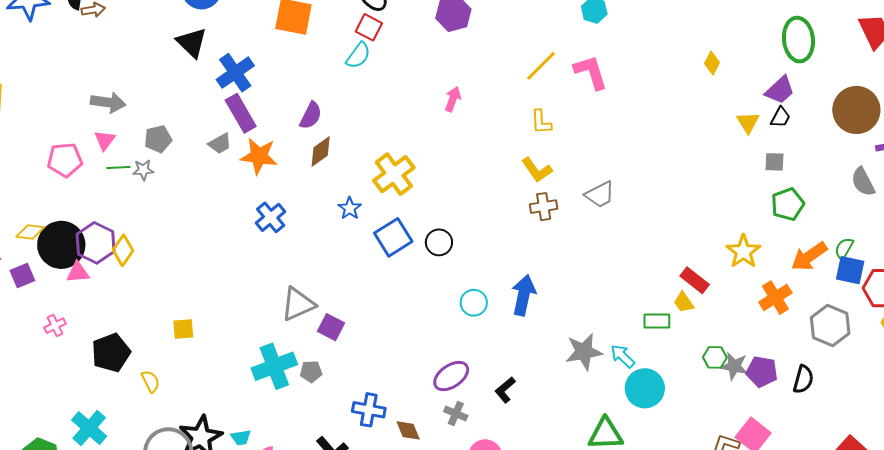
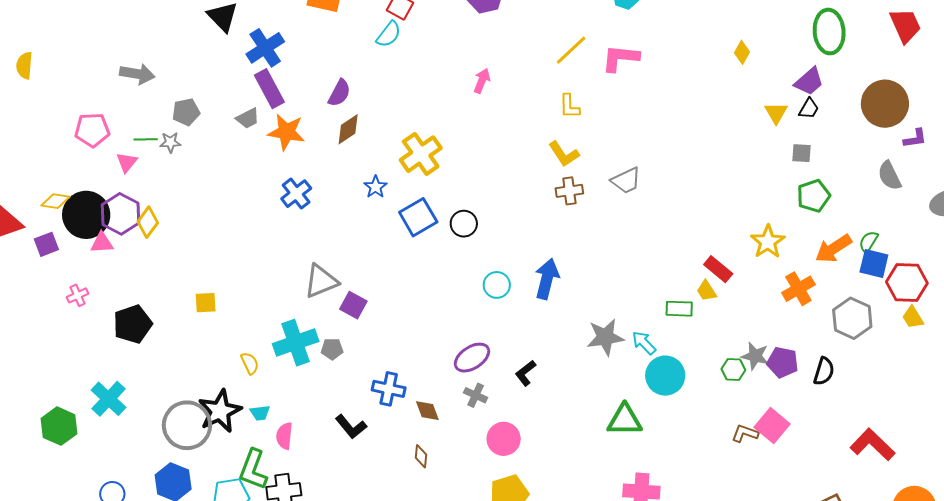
pink L-shape: (591, 72) -> (620, 58), turned -69
pink triangle: (105, 140) -> (127, 162), moved
green hexagon: (715, 357) -> (733, 370), moved
yellow semicircle: (150, 381) -> (250, 363), moved

